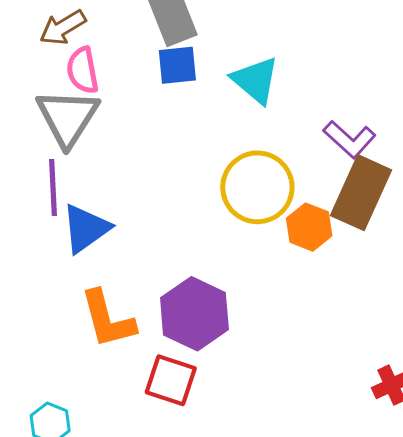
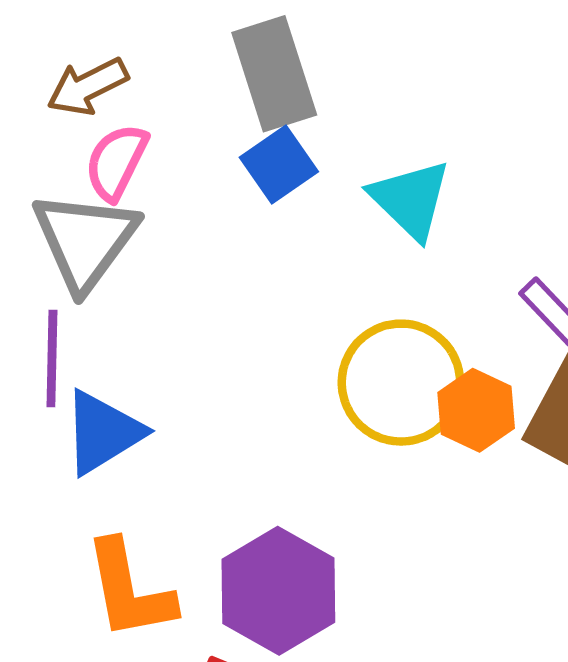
blue square: (177, 65) -> (279, 165), turned -33
pink semicircle: (83, 70) -> (116, 162), turned 33
orange hexagon: (309, 227) -> (476, 410), moved

